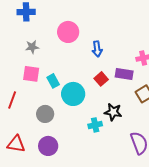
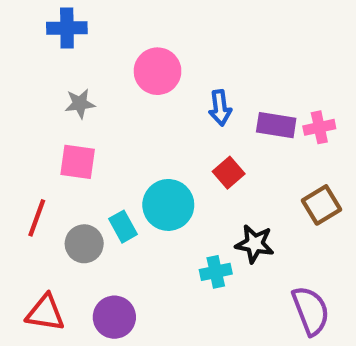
purple rectangle: (124, 74) -> (276, 125), moved
cyan rectangle: (53, 81) -> (123, 227), moved
gray circle: (45, 114) -> (84, 244), moved

